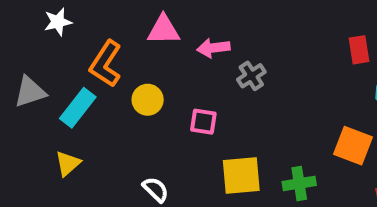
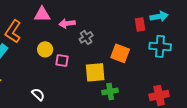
yellow circle: (148, 100) -> (45, 49), moved
orange square: (353, 146) -> (120, 53), moved
yellow square: (241, 175) -> (95, 72), moved

